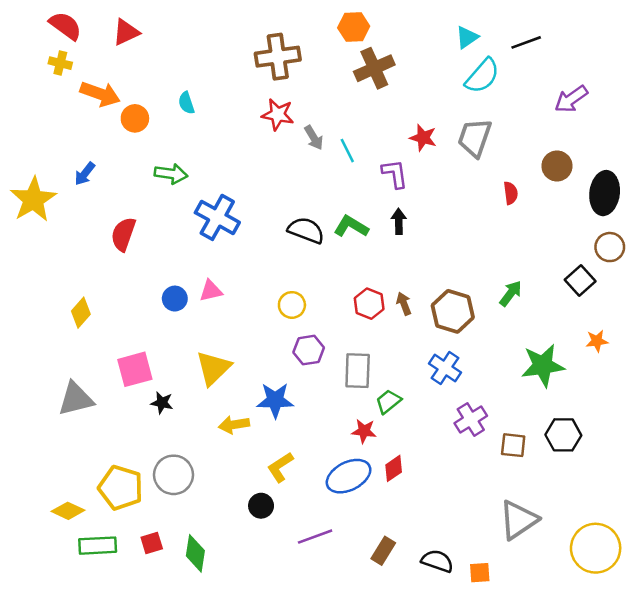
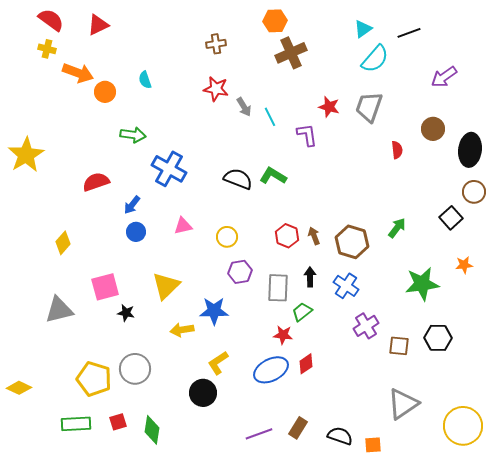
brown cross: (278, 57) -> (216, 44), size x0.6
blue arrow: (85, 174) -> (132, 205), moved
black arrow: (399, 221) -> (310, 277), moved
red semicircle: (123, 234) -> (96, 182), turned 52
pink triangle: (211, 291) -> (183, 226), moved
black circle: (261, 506) -> (203, 393), size x1.4
yellow diamond: (68, 511) -> (19, 388), moved
purple line: (315, 537) -> (259, 434), moved

